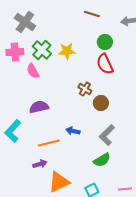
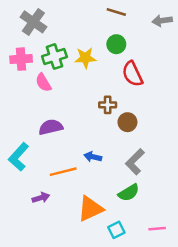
green circle: (105, 42) -> (116, 44), moved
green cross: (42, 50) -> (54, 57), turned 30
brown cross: (85, 89) -> (108, 105), turned -32
purple arrow: (40, 164) -> (41, 198), moved
orange triangle: (59, 182) -> (90, 209), moved

